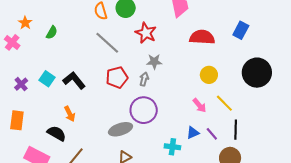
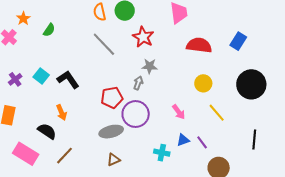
red pentagon: (117, 77) -> (112, 97), moved
pink arrow: (199, 105) -> (179, 112), moved
black line: (236, 130) -> (254, 140), moved

